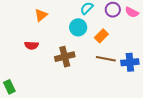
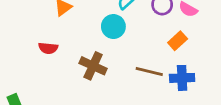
orange rectangle: (101, 36) -> (178, 41), moved
brown cross: (65, 57) -> (93, 66), turned 36

